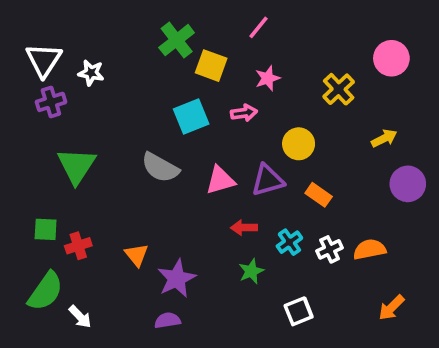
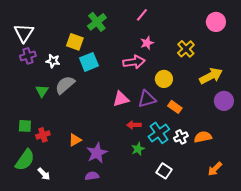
pink circle: (391, 58) -> (216, 22), moved
yellow square: (211, 66) -> (75, 42), moved
white star: (91, 73) -> (53, 61), moved
pink arrow: (244, 113) -> (134, 62), size x1.5
cyan square: (191, 117) -> (89, 62), moved
yellow arrow: (384, 138) -> (211, 76), size x1.6
green triangle: (76, 166) -> (42, 91), size x0.6
gray semicircle: (160, 167) -> (65, 85), moved, turned 110
cyan cross: (289, 242) -> (159, 133), size x1.5
orange triangle: (137, 255) -> (75, 140), turned 40
white square: (299, 311) -> (164, 171), turned -35

